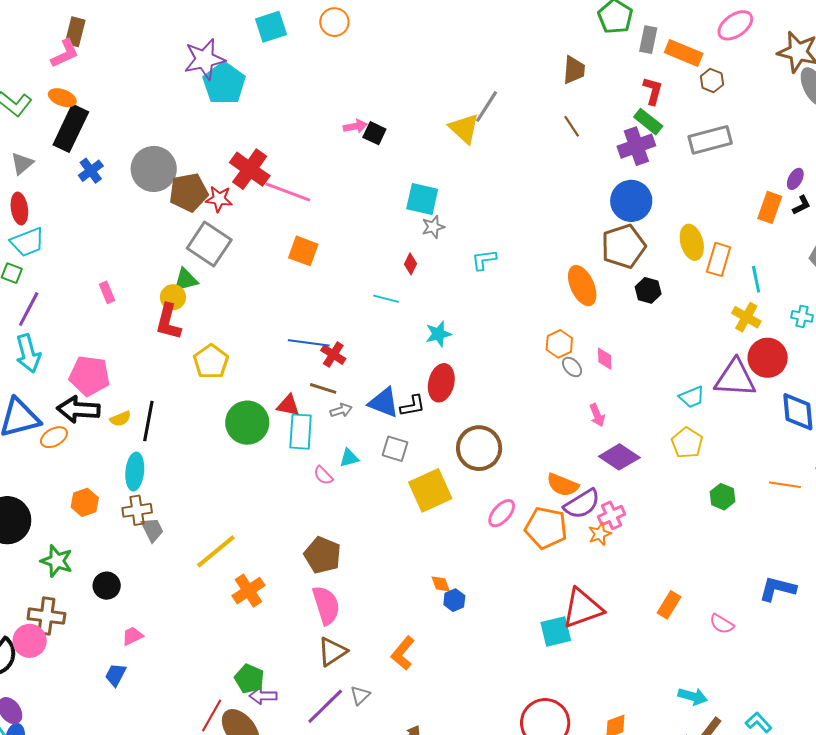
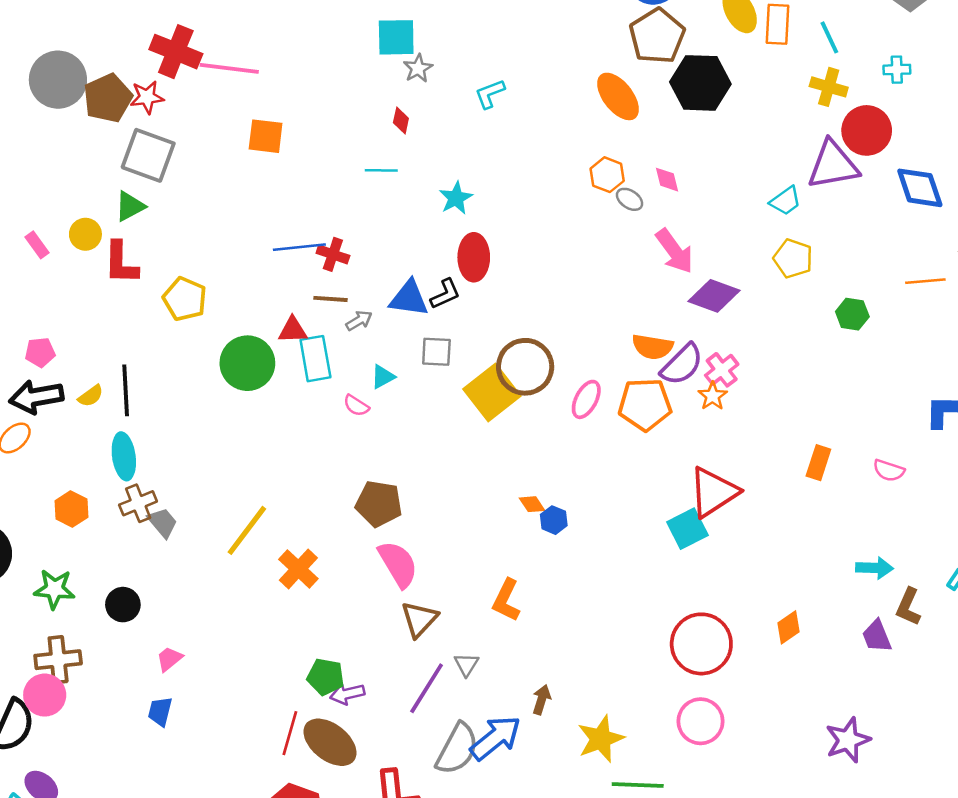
black hexagon: (648, 290) -> (700, 83), size x1.8
yellow circle: (173, 297) -> (85, 234), moved
pink pentagon: (89, 376) -> (40, 352), size x0.6
pink arrow: (597, 415) -> (675, 251), size x1.6
brown circle: (479, 448) -> (525, 367), moved

